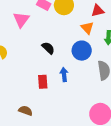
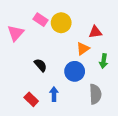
orange triangle: (87, 28) -> (83, 49), turned 32
red rectangle: (43, 82) -> (31, 99), turned -48

